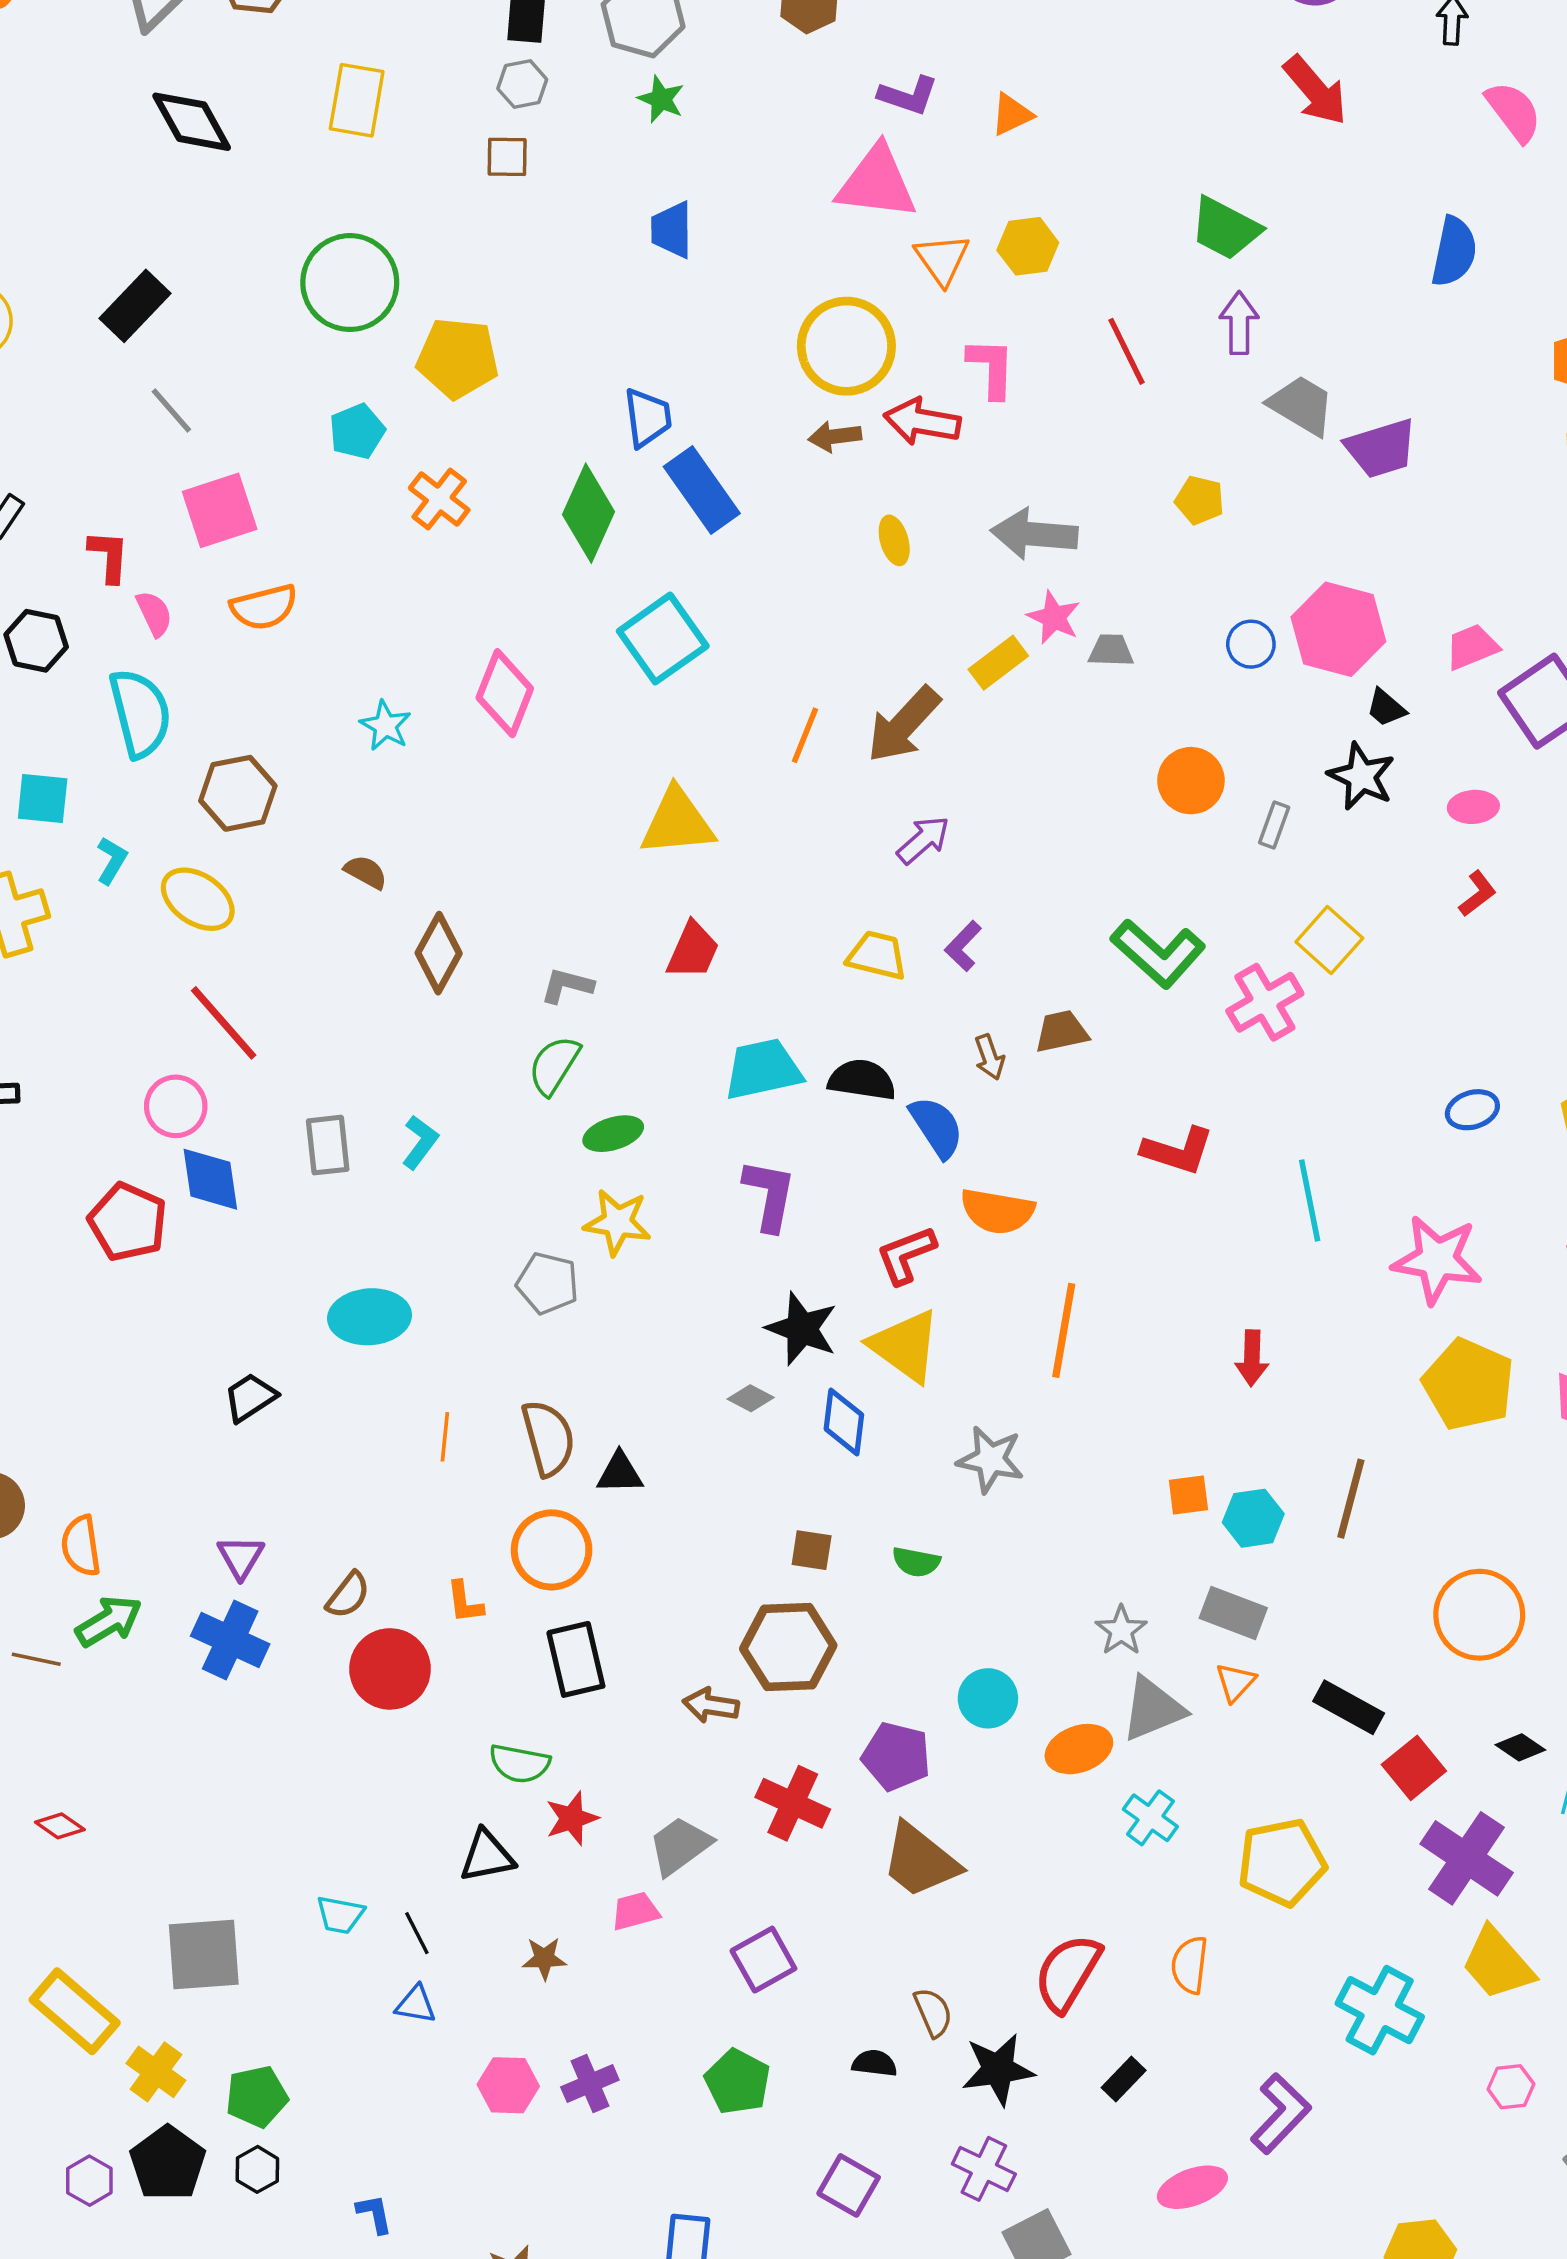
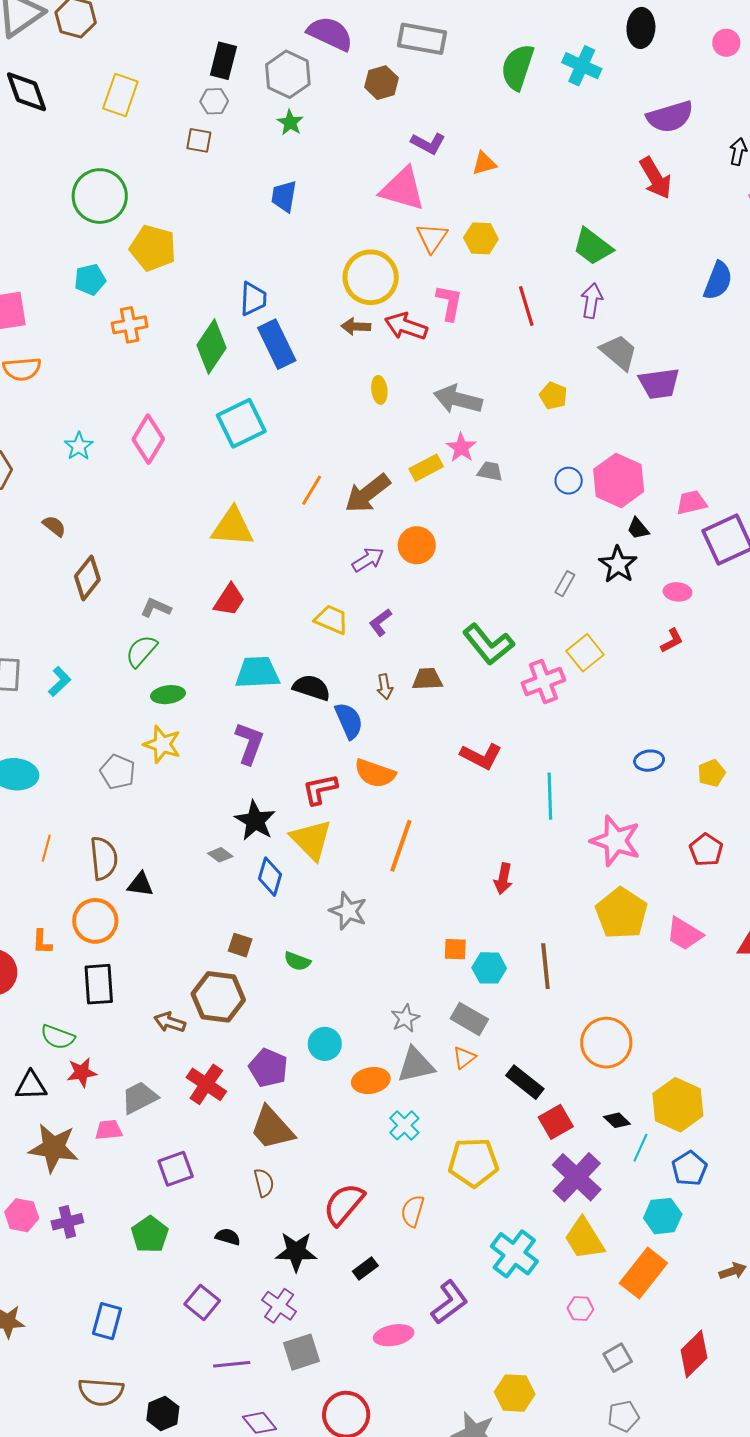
orange cross: (439, 499) -> (130, 325), turned 32
orange circle: (1191, 781) -> (417, 545), moved
brown line: (1351, 1499) -> (545, 966), turned -30
brown star: (544, 1958) -> (54, 1148), size x2.0
brown semicircle: (933, 2012) -> (264, 1183), moved

